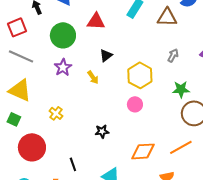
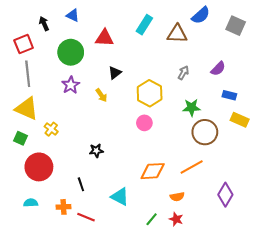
gray line: (21, 56) -> (28, 74), turned 60
yellow cross: (56, 113) -> (51, 129), moved
black star: (102, 131) -> (96, 151), moved

